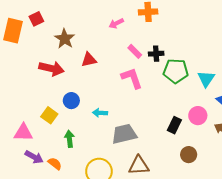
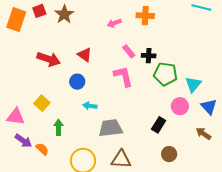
brown star: (65, 39) -> (64, 14), moved
red triangle: (89, 60) -> (85, 55), turned 42
blue circle: (71, 101) -> (77, 82), moved
pink circle: (198, 116) -> (180, 106), moved

